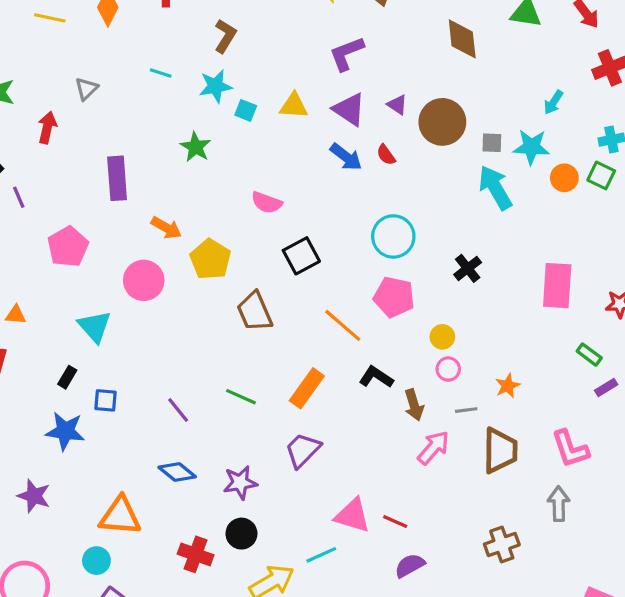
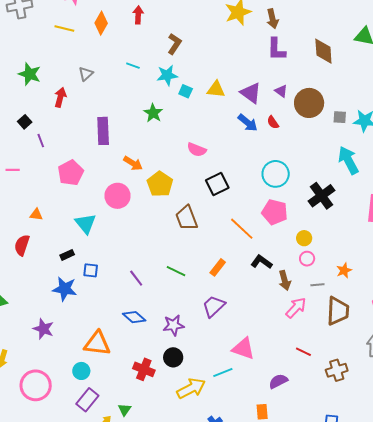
purple L-shape: (347, 54) -> (276, 49), moved, turned -70
cyan arrow: (495, 188) -> (348, 160), moved
black cross: (468, 268) -> (322, 196), size x1.5
black rectangle: (67, 377) -> (67, 255), turned 32
orange rectangle: (307, 388) -> (218, 267), size x0.7
red line: (395, 522) -> (303, 352), moved

